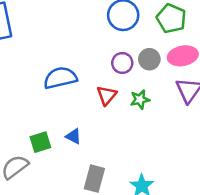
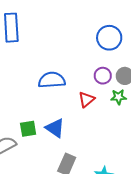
green star: (140, 99) -> (118, 97), moved
blue triangle: (73, 136) -> (55, 128), size x1.5

